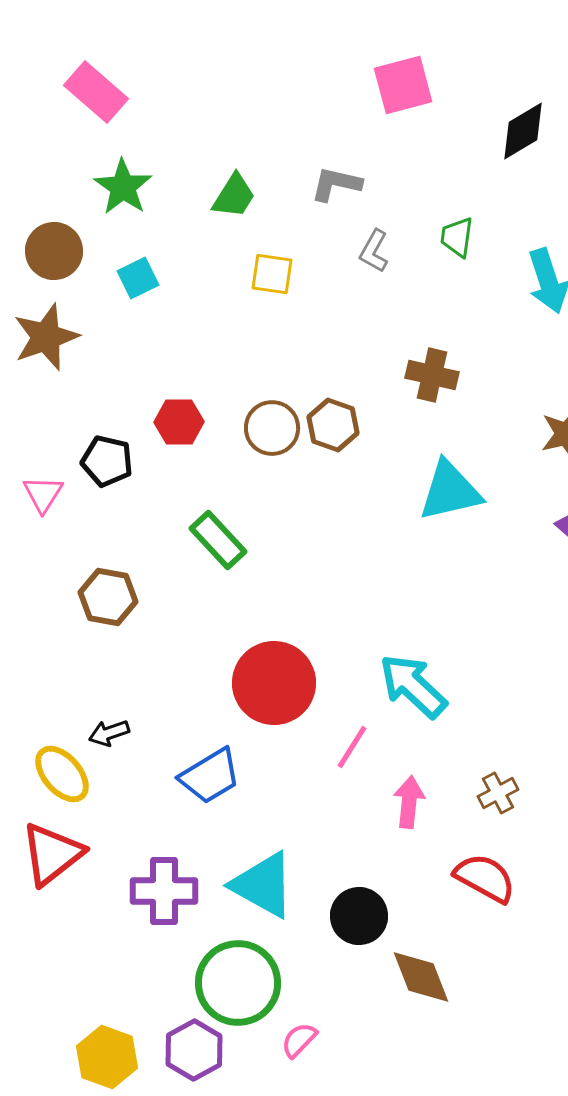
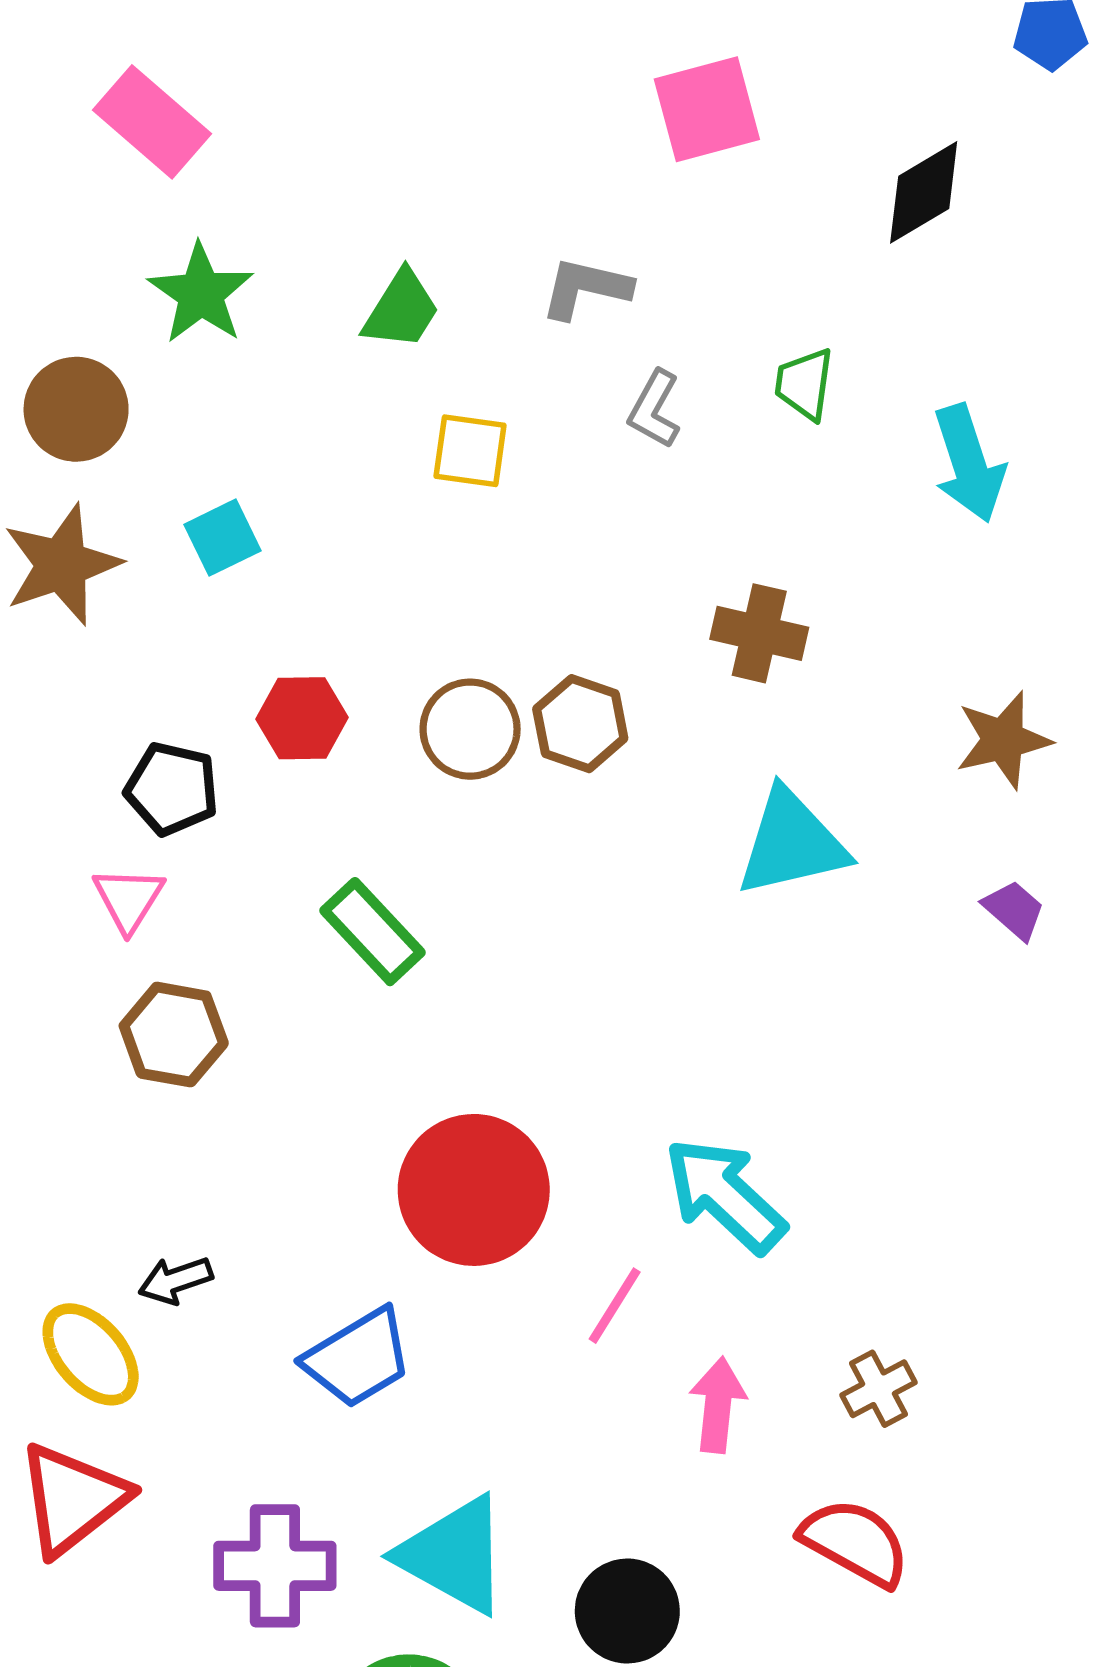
cyan square: (138, 278) -> (222, 538), moved
pink triangle: (43, 494) -> (129, 899), moved

